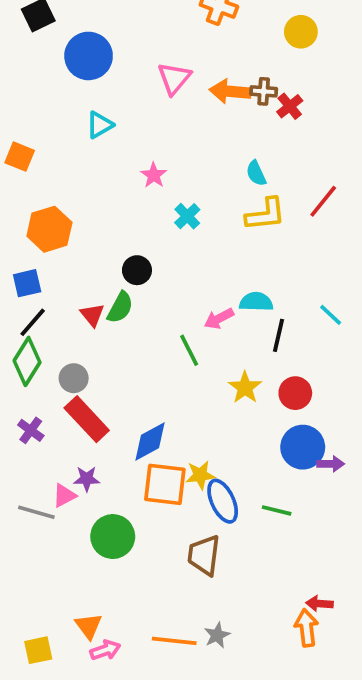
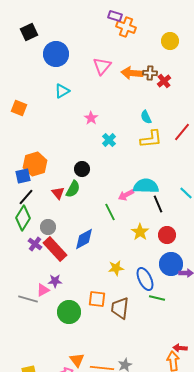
orange hexagon: (49, 229) -> (35, 164), moved
cyan semicircle: (256, 302) -> (146, 186), size x1.4
black line: (279, 335) -> (158, 204), turned -36
purple cross: (31, 430) -> (35, 244), moved
blue diamond: (150, 442) -> (84, 239), moved
yellow star: (200, 475) -> (116, 268), moved
orange square: (165, 484) -> (97, 299), moved, size x0.7
blue ellipse: (223, 501) -> (145, 279), moved
brown trapezoid: (204, 555) -> (120, 308), moved
orange triangle: (89, 626) -> (77, 360), moved

